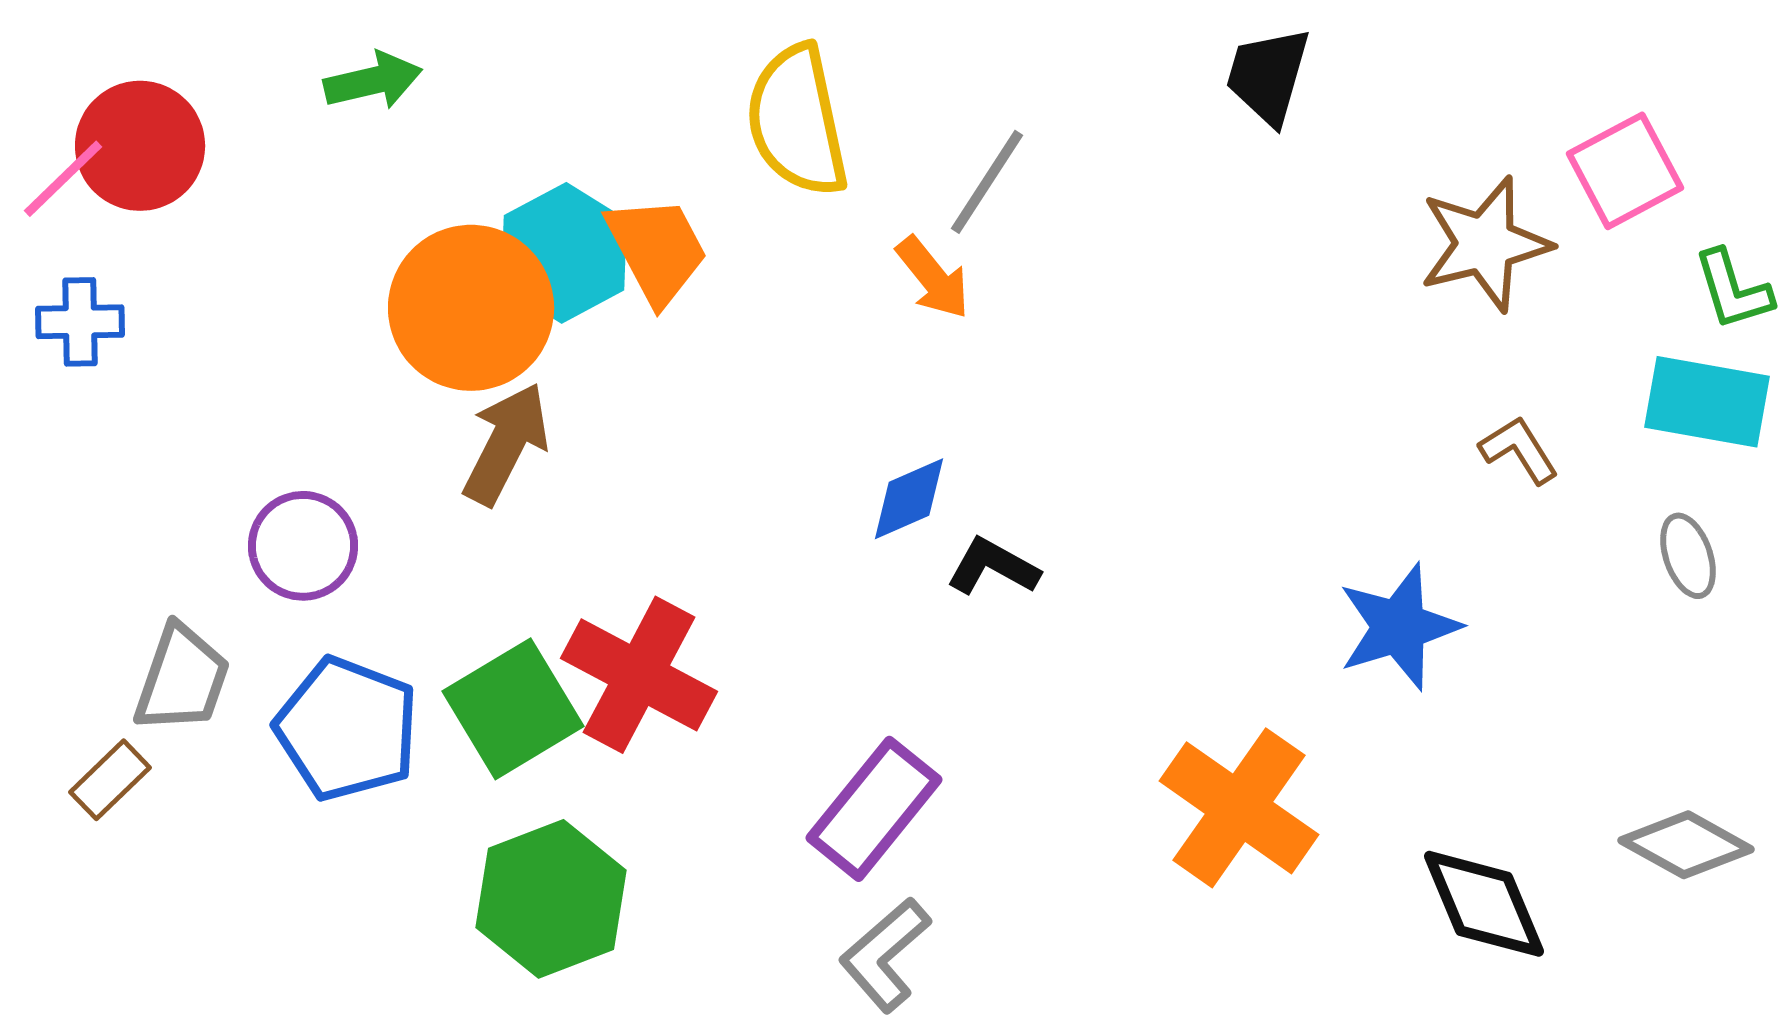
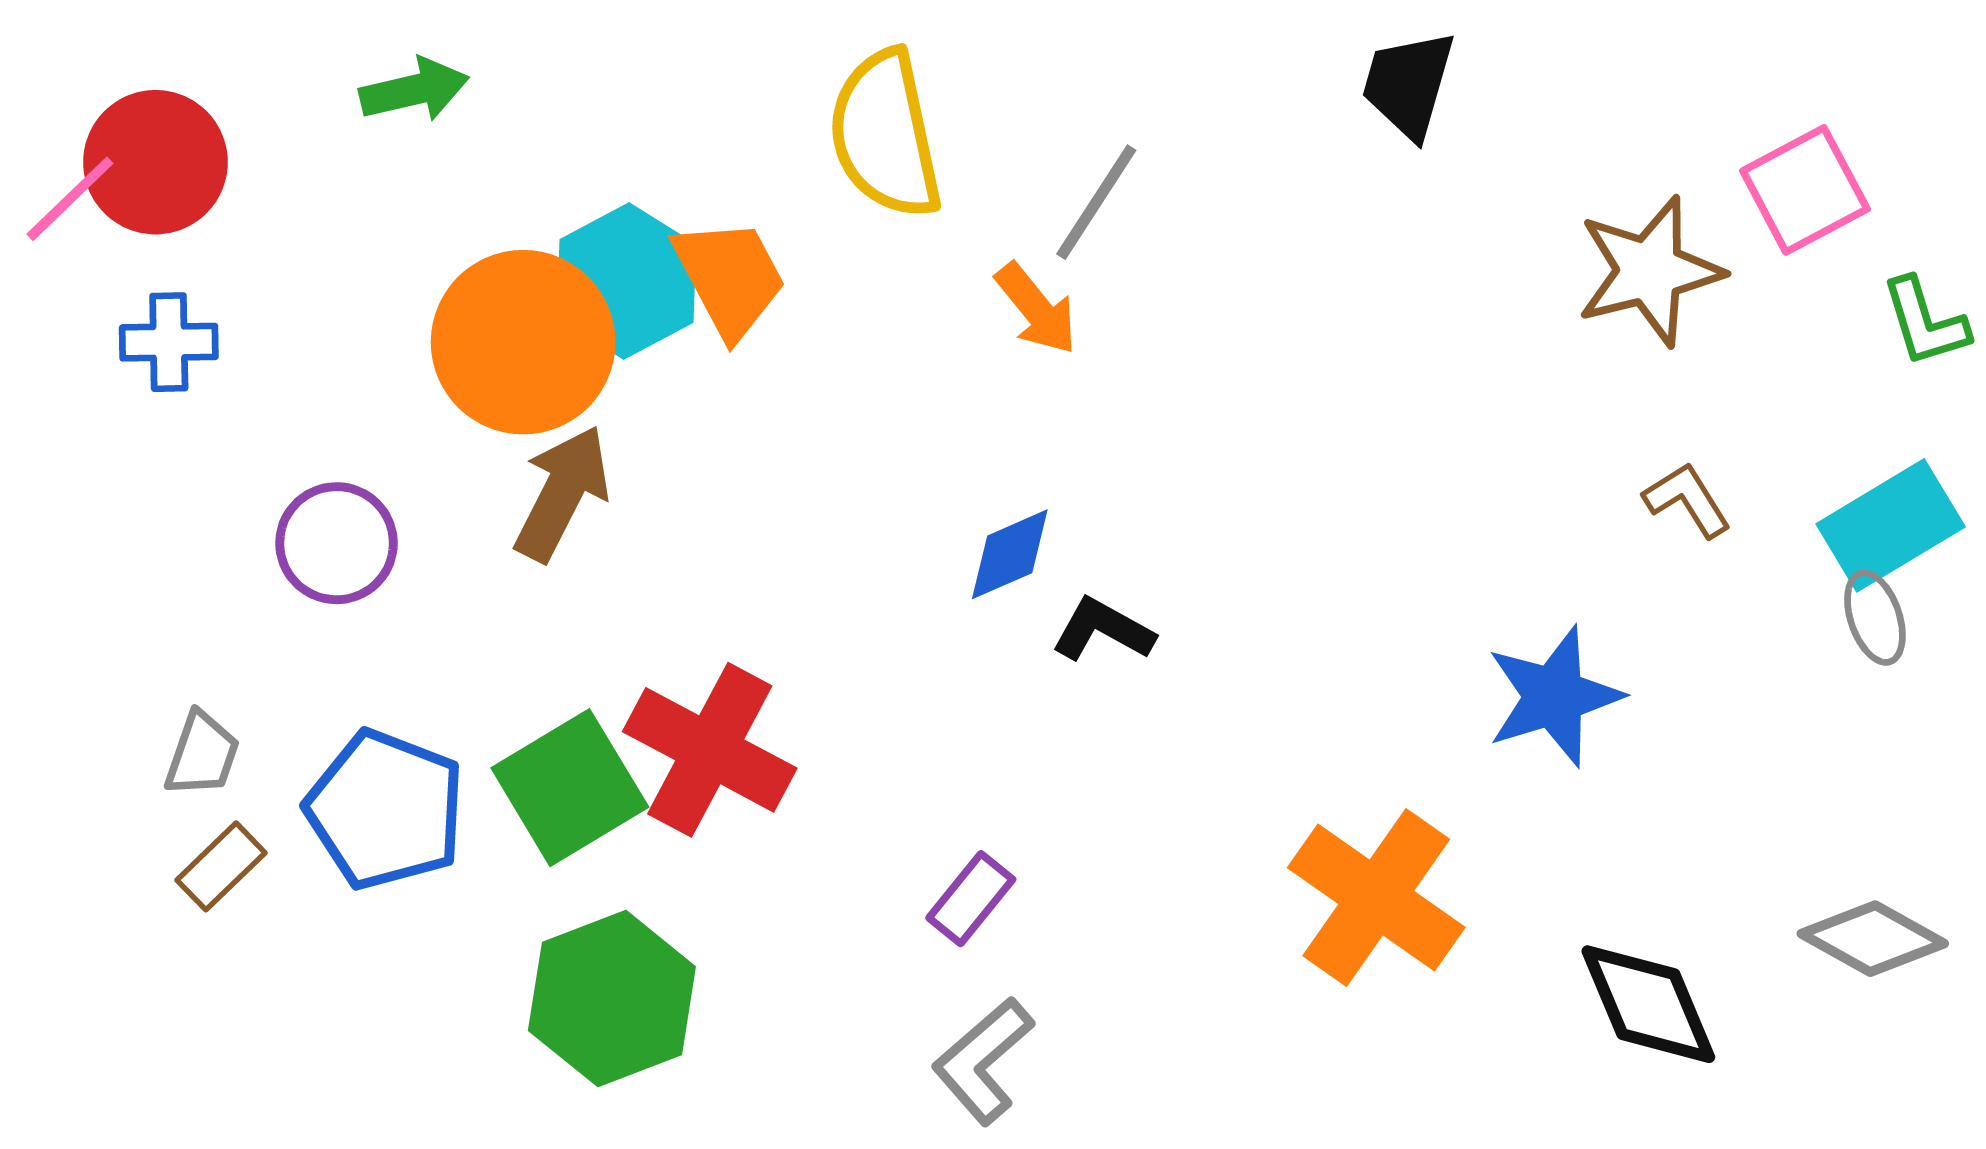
blue cross: (80, 322) -> (169, 342), moved
cyan rectangle: (1707, 402) -> (1891, 525), moved, turned -41
purple circle: (303, 546) -> (337, 543), moved
gray trapezoid: (182, 679) -> (202, 754), size x0.7
brown rectangle: (110, 780) -> (221, 866), moved
purple rectangle: (874, 809) -> (971, 899), size x0.6

